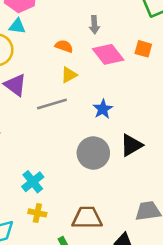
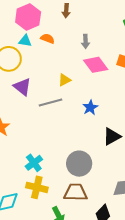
orange semicircle: (64, 46) -> (48, 39), moved
gray circle: (93, 153) -> (79, 164), moved
yellow cross: (37, 213) -> (37, 187), size x1.5

